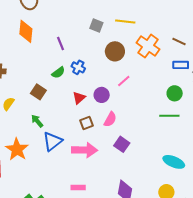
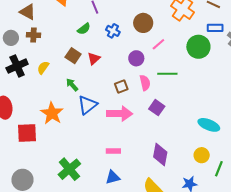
brown circle: (115, 51) -> (143, 23), moved
green semicircle: (58, 73) -> (84, 29), moved
green circle: (175, 93) -> (198, 47), moved, size x1.5
red triangle: (79, 98) -> (94, 58), moved
green line: (169, 116) -> (167, 74), moved
pink semicircle: (110, 119) -> (145, 83), turned -42

